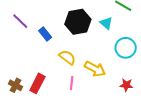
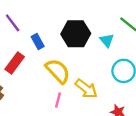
yellow semicircle: (67, 57) -> (58, 71), size x1.4
red rectangle: (37, 83) -> (15, 63), moved

